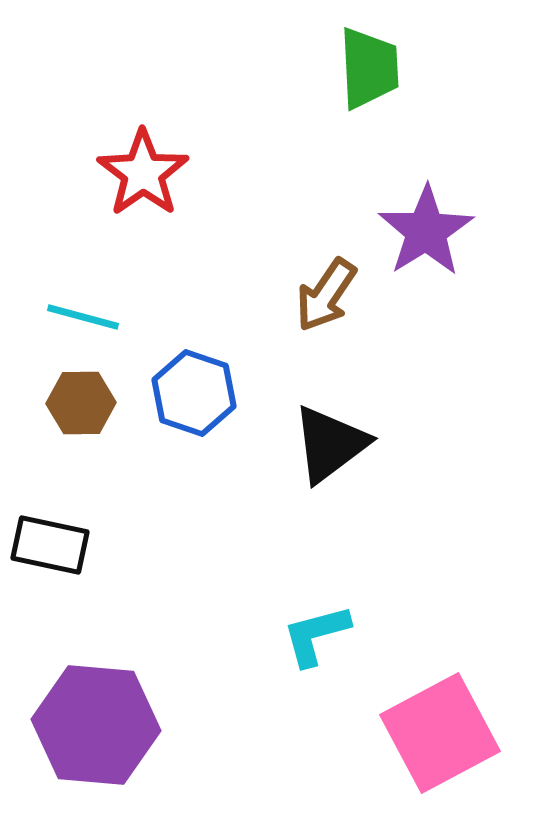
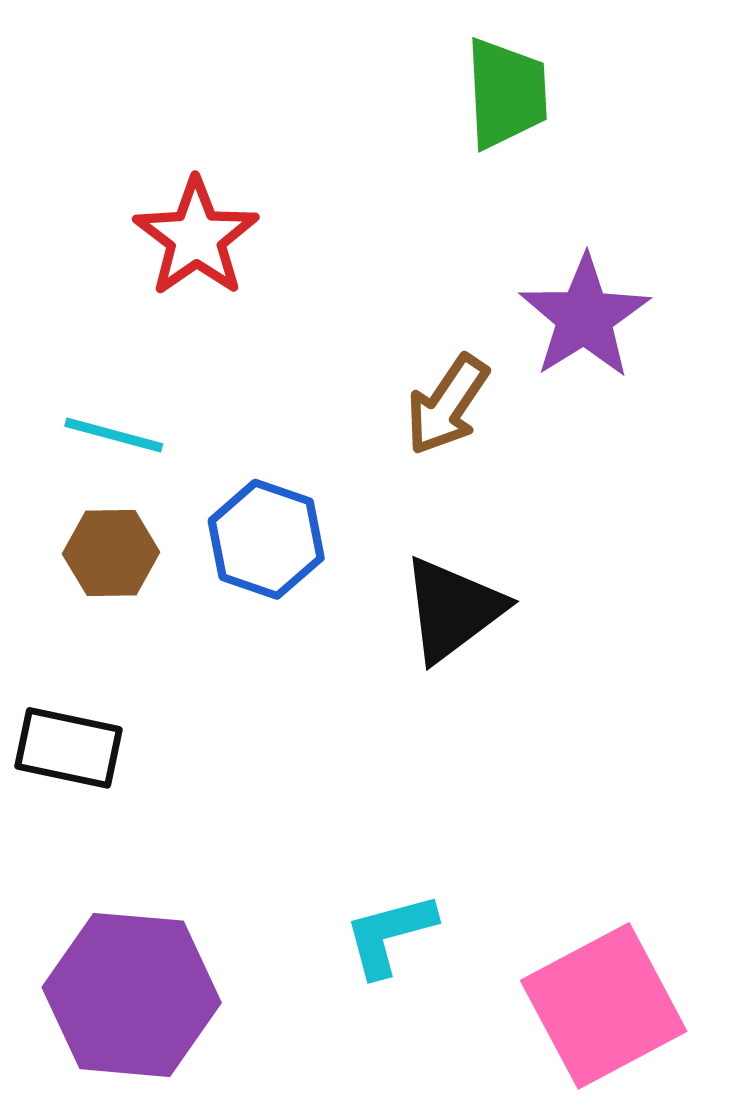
cyan L-shape: (316, 635) -> (390, 935), moved

